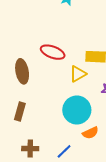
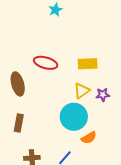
yellow triangle: (78, 74) -> (82, 91), moved

